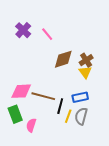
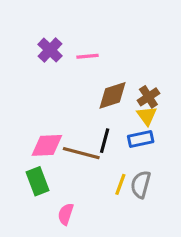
pink line: (47, 34) -> (88, 56), turned -56
blue rectangle: (80, 97) -> (141, 139), moved
black line: (60, 106) -> (105, 141), moved
pink semicircle: (31, 125) -> (66, 214), moved

